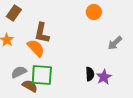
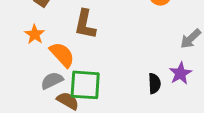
orange semicircle: (36, 48) -> (62, 55), moved
purple star: (104, 77) -> (180, 73), moved

